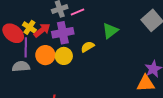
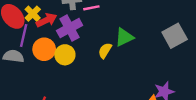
purple cross: (63, 33) -> (70, 28), turned -30
yellow semicircle: (88, 47) -> (105, 51), moved, turned -40

